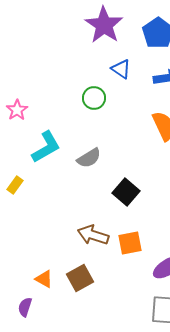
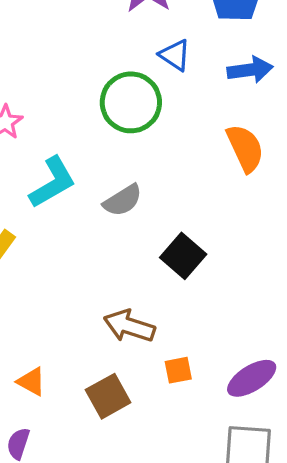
green circle: (94, 98) -> (131, 102), size x1.6
orange square: (130, 243) -> (178, 370), moved, size x0.7
orange triangle: (44, 279) -> (31, 382), moved

